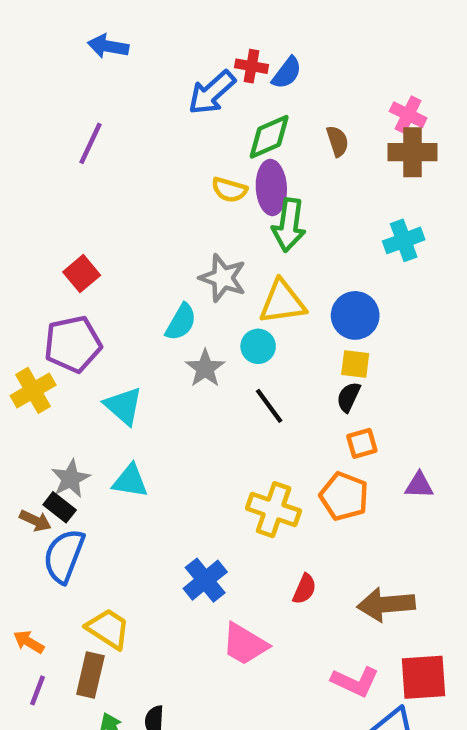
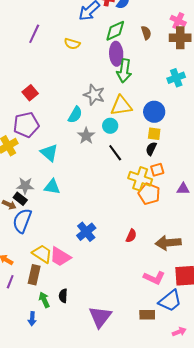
yellow semicircle: (229, 190) -> (72, 44), moved
gray star: (71, 479) -> (25, 186), turned 30
yellow cross: (274, 510) -> (140, 179), moved
pink trapezoid: (245, 644) -> (60, 257), moved

